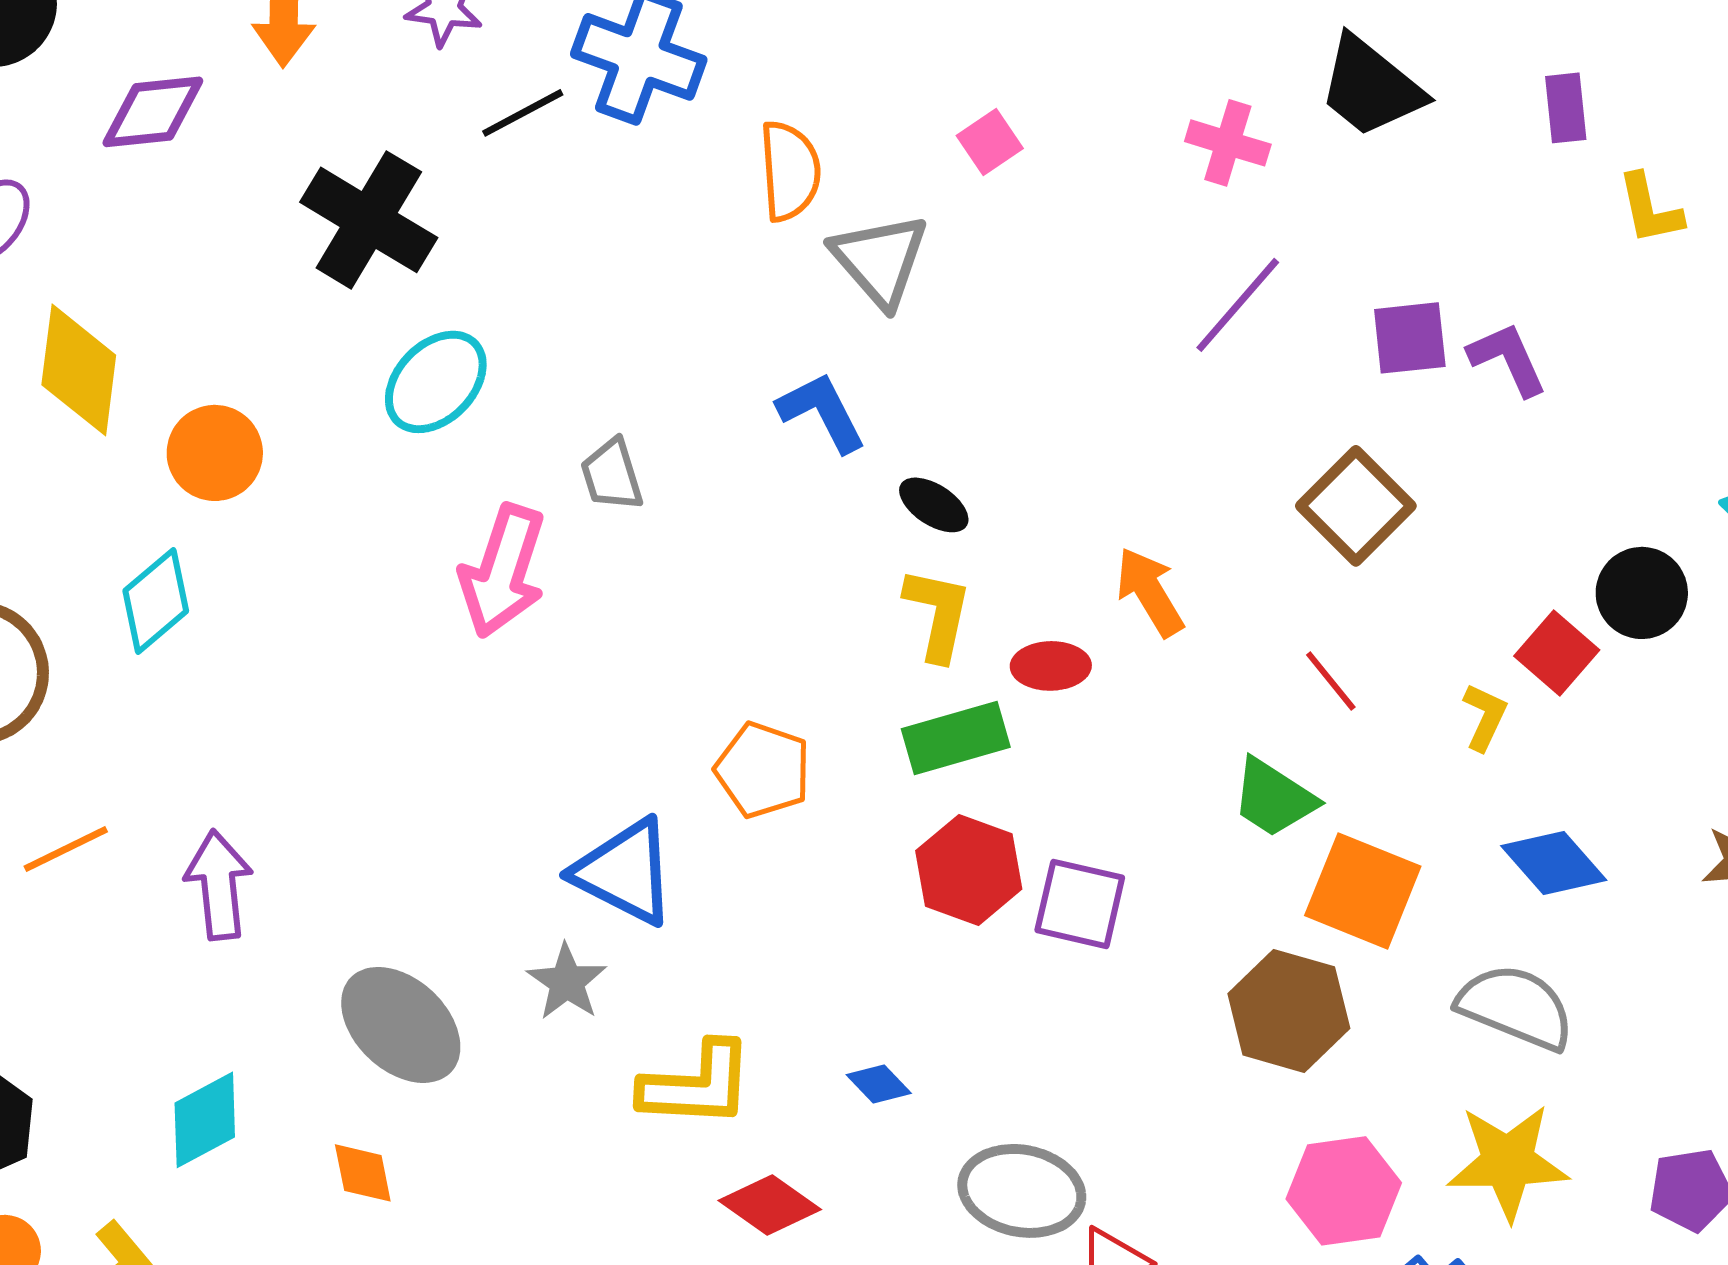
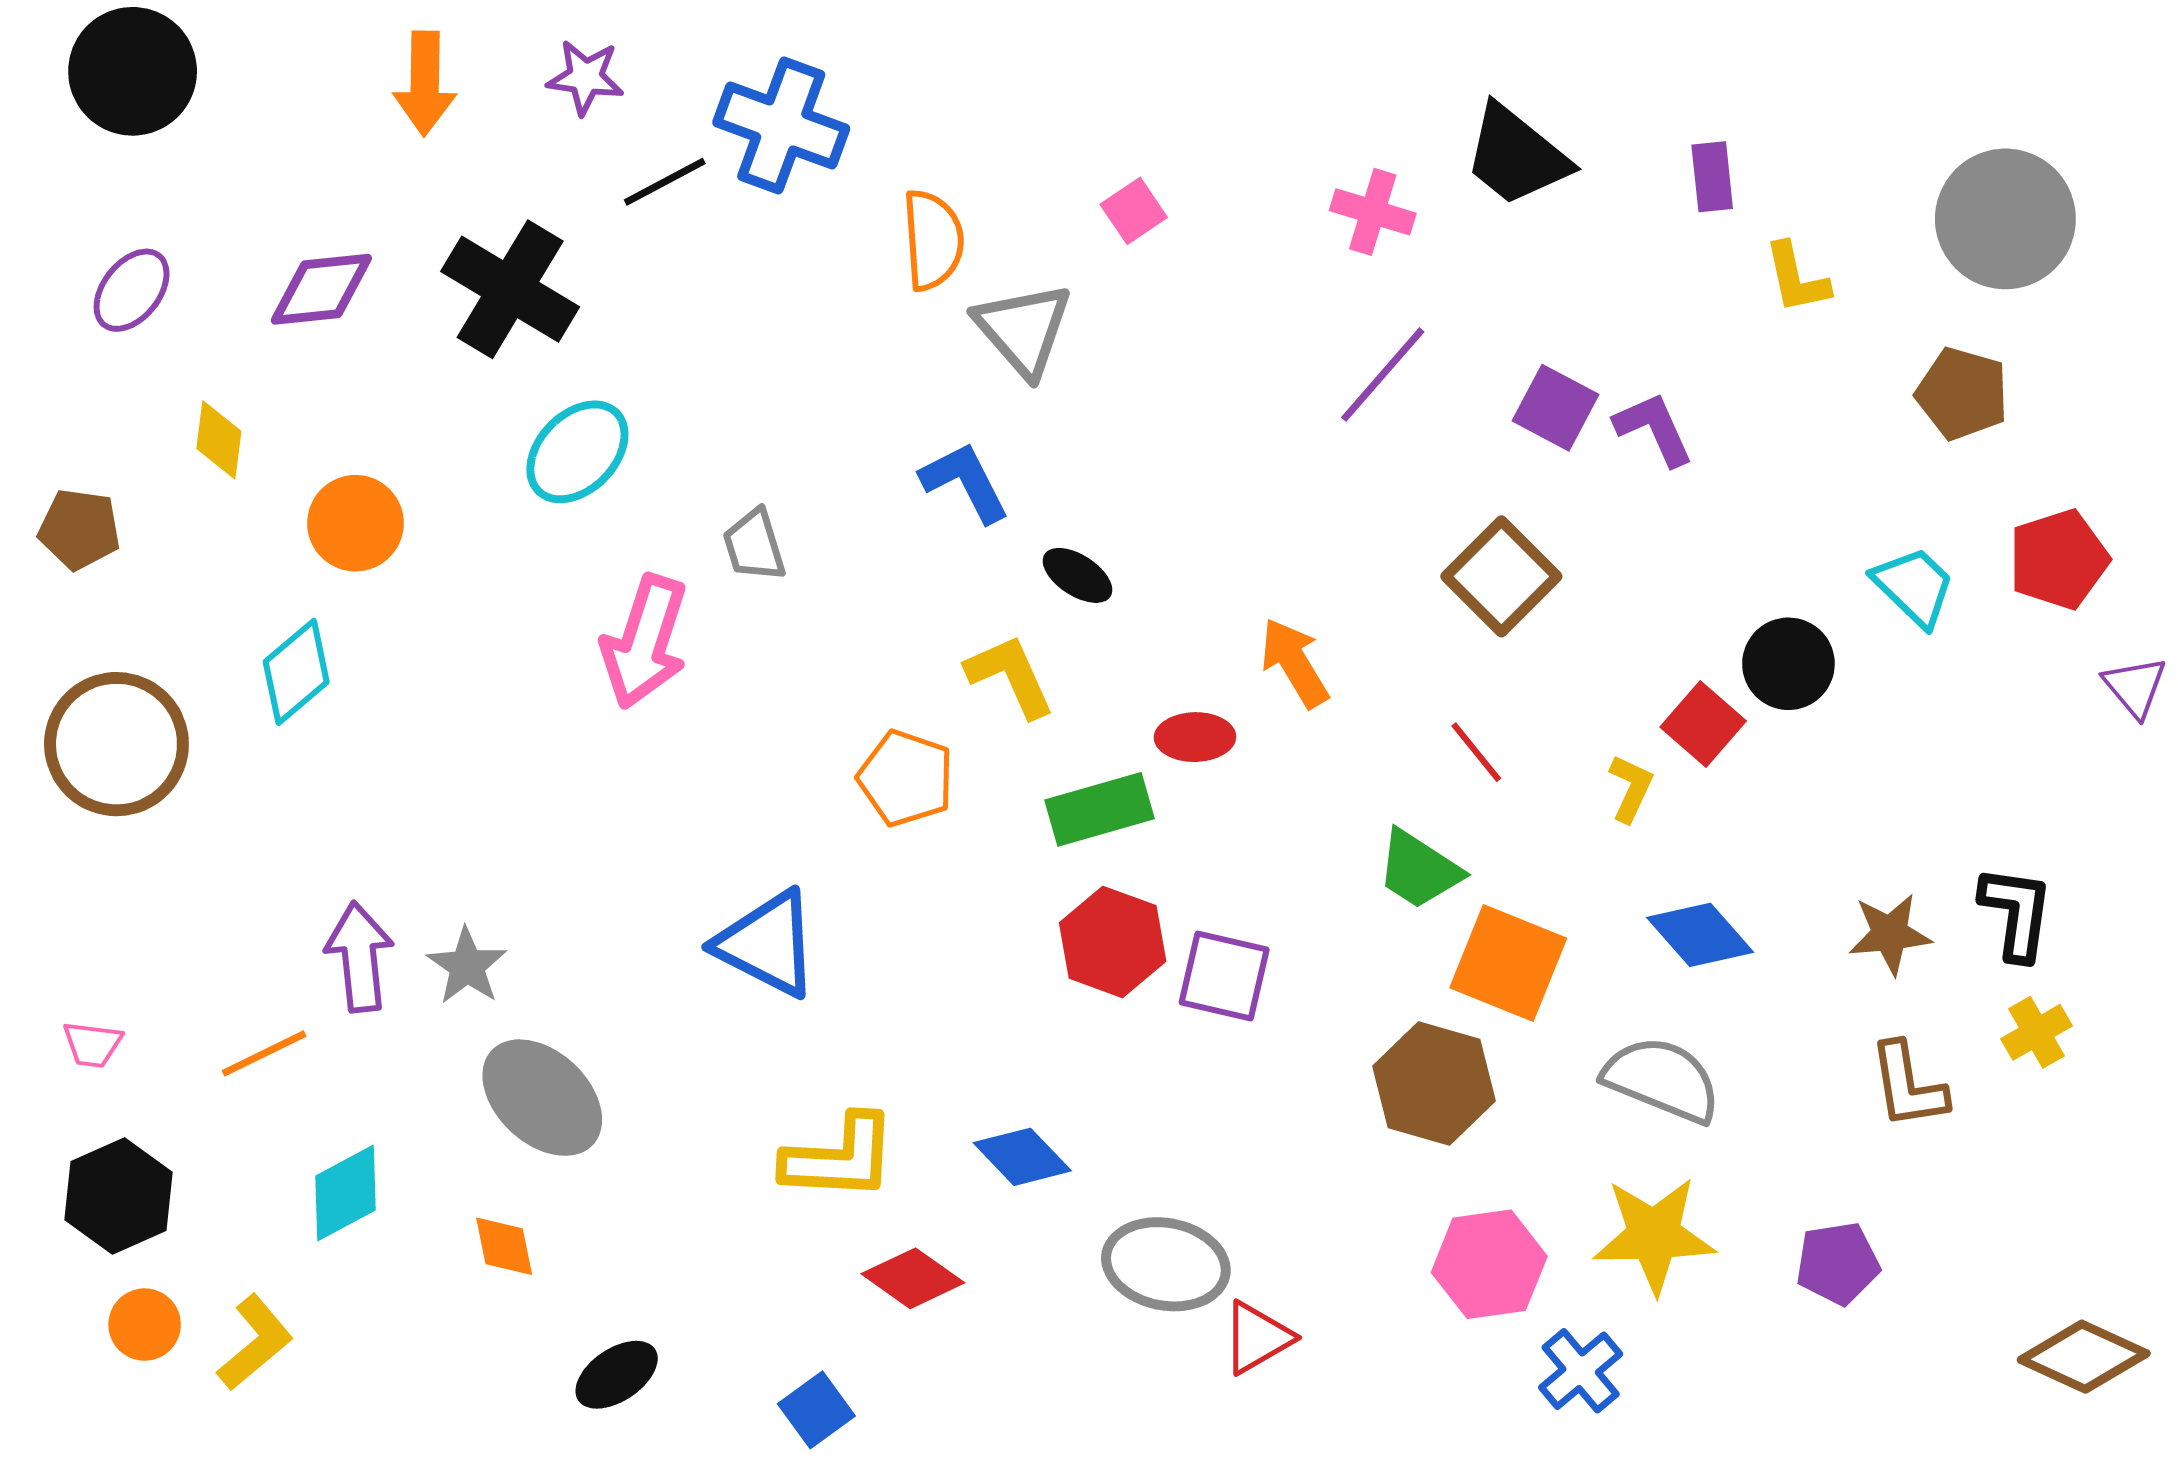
purple diamond: (153, 112) -> (321, 289), moved
purple square: (1410, 338) -> (1556, 408), turned 34
yellow diamond: (79, 370) -> (219, 440), size x0.6
yellow L-shape: (938, 614) -> (1010, 676), moved, turned -36
orange pentagon: (763, 770) -> (906, 778), moved
orange line: (66, 849) -> (264, 1053), moved
gray star: (567, 982) -> (467, 966), moved
blue diamond: (879, 1084) -> (1022, 1157), size x1.5

